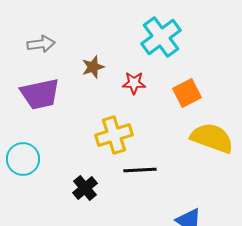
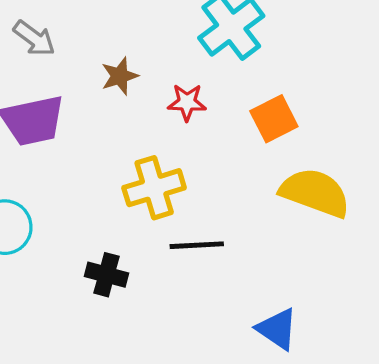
gray arrow: (41, 44) -> (34, 38), turned 44
black cross: (85, 188) -> (106, 275), turned -35

